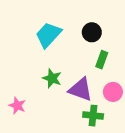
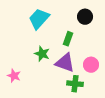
black circle: (92, 32) -> (85, 17), moved
green rectangle: (102, 60) -> (68, 39), moved

